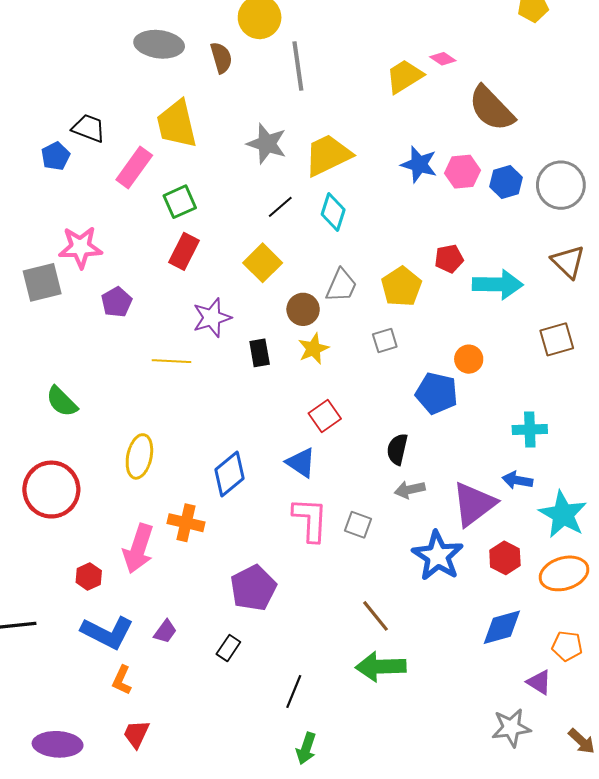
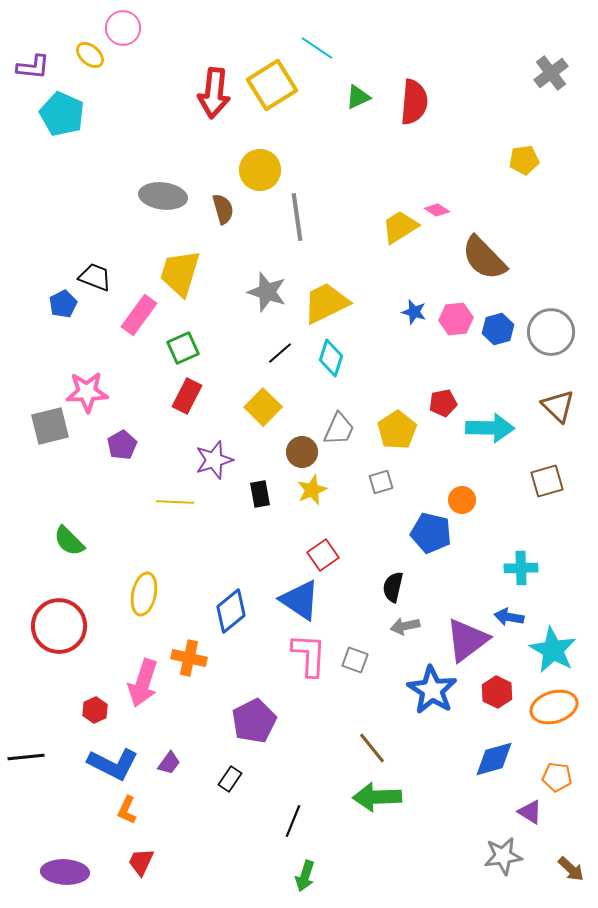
yellow trapezoid: (177, 124) -> (180, 273), turned 30
blue star: (419, 164) -> (414, 312), size x0.7
blue triangle: (301, 463) -> (300, 600), size x1.4

